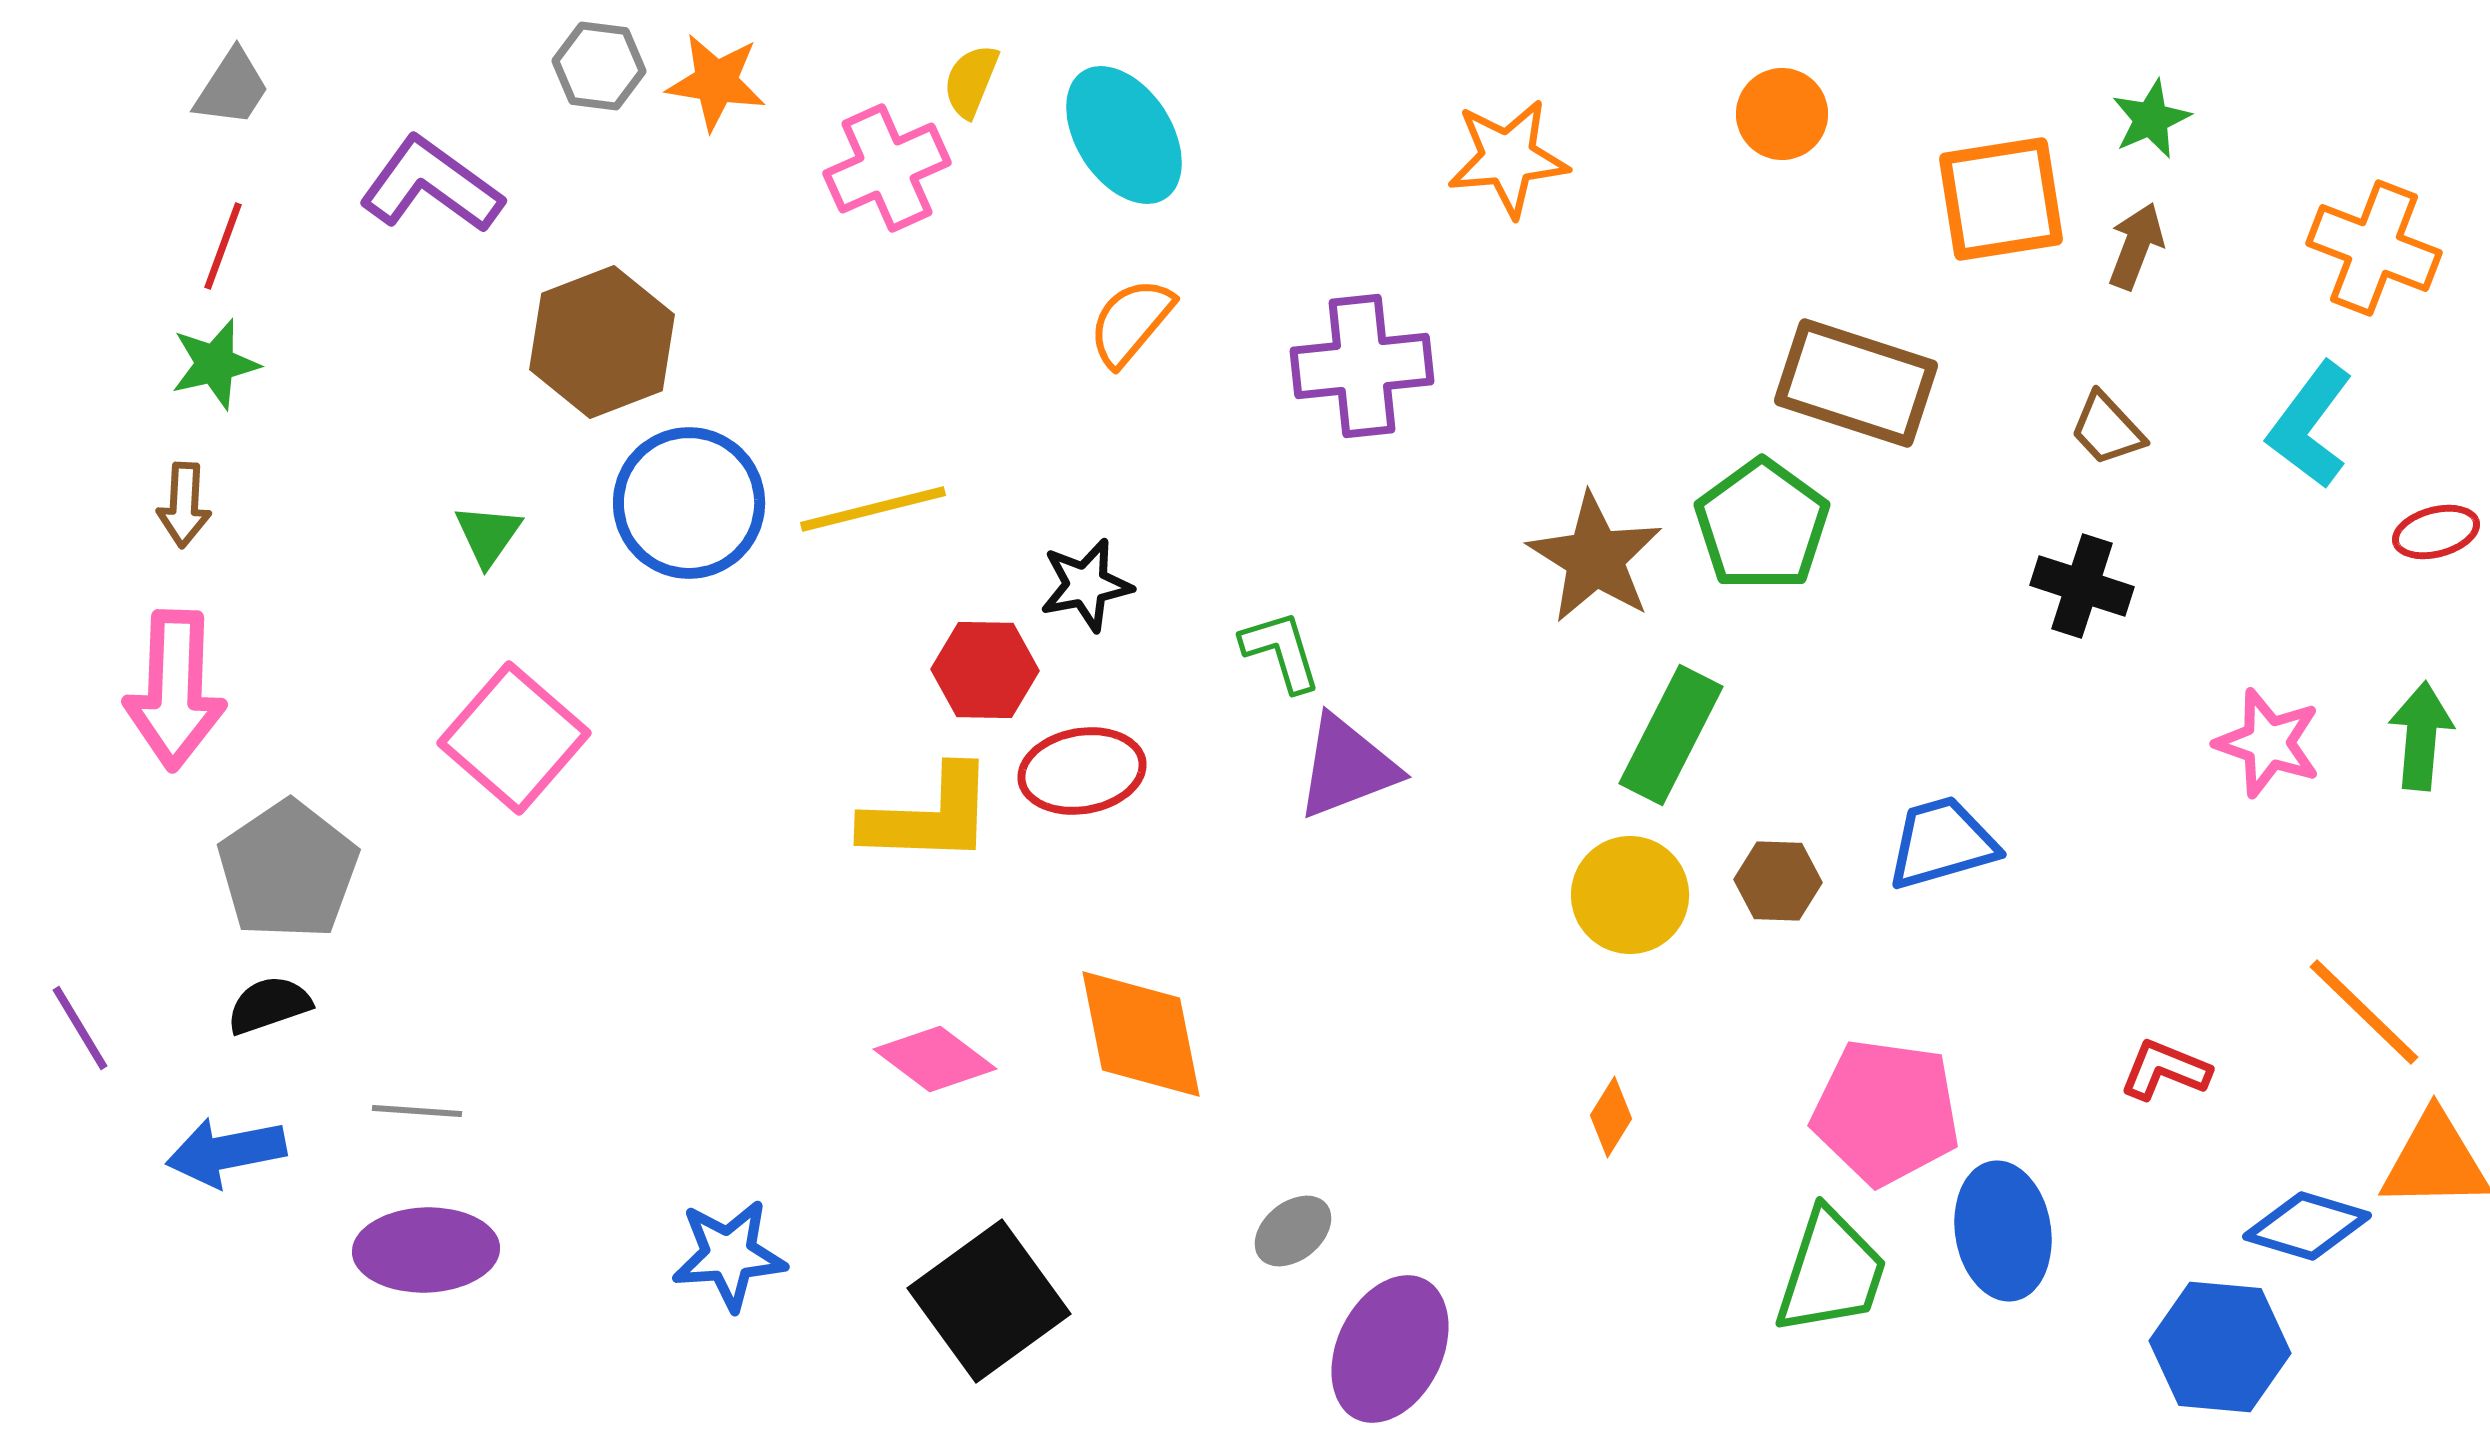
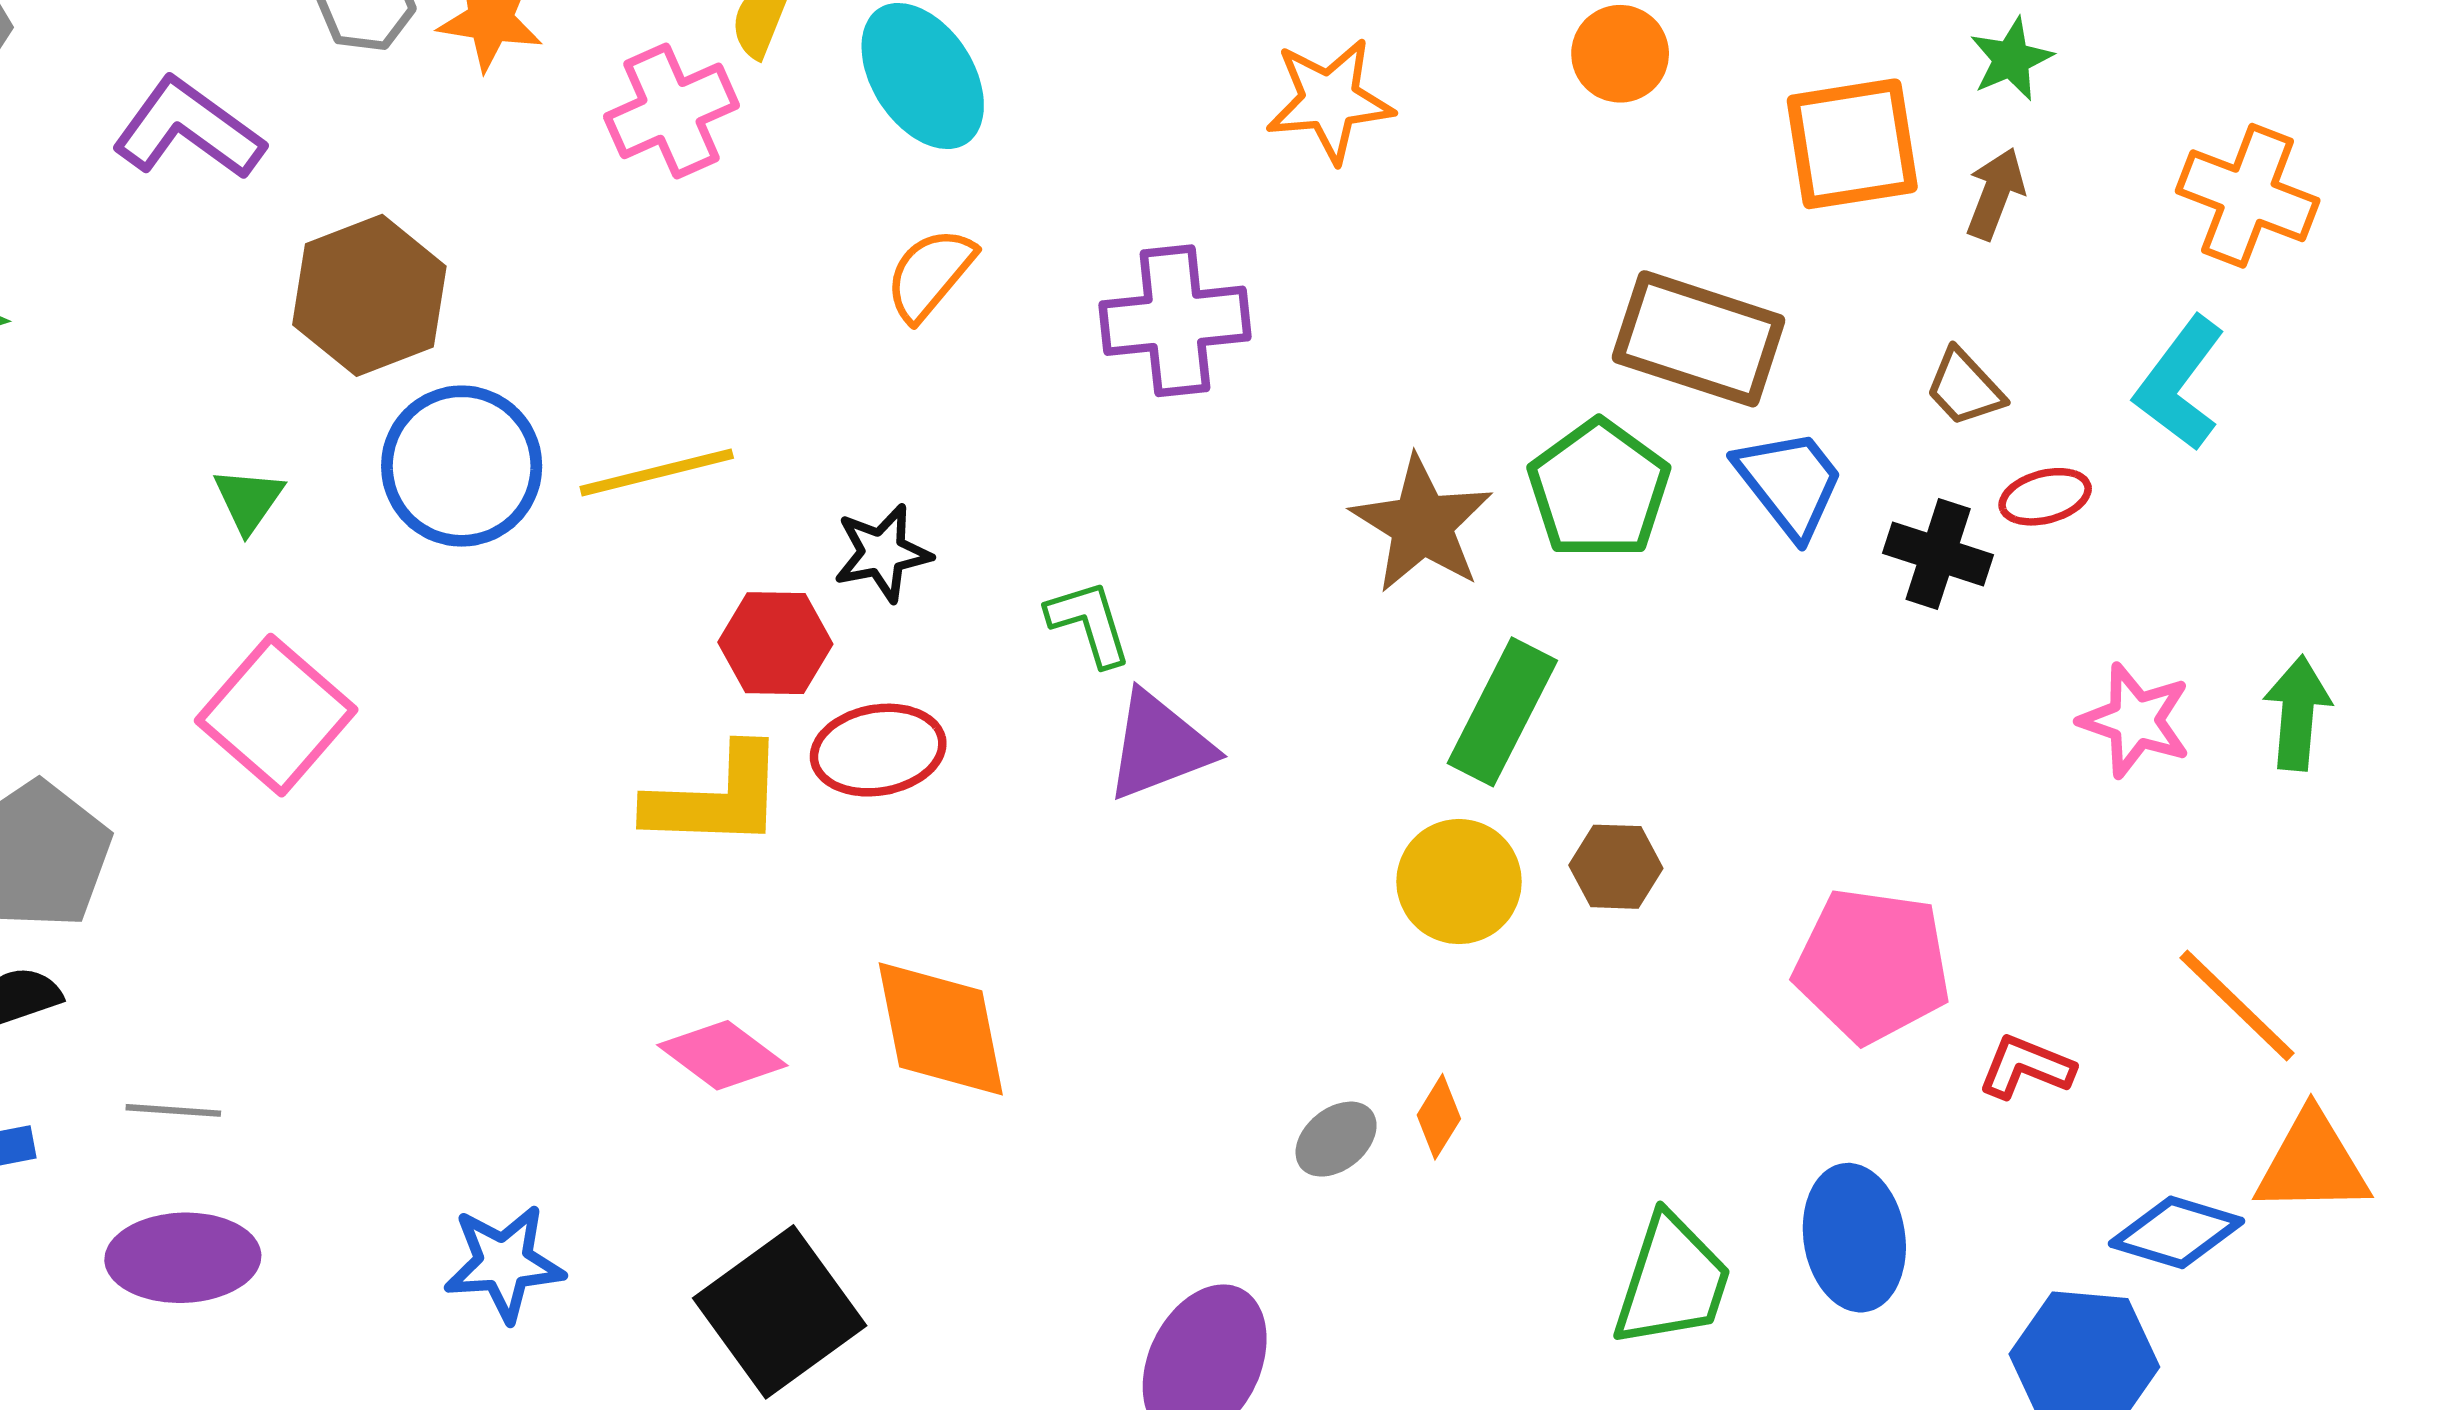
red ellipse: (2436, 532) -> (2045, 497), moved
blue trapezoid: (1942, 843) -> (1790, 483), moved, turned 68
pink pentagon: (1886, 1112) -> (1872, 965), moved
gray ellipse: (1293, 1231) -> (1336, 1139), moved

